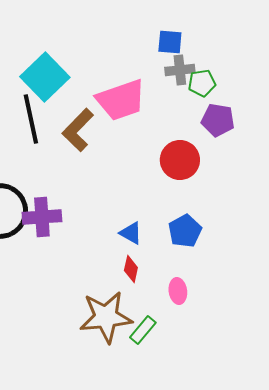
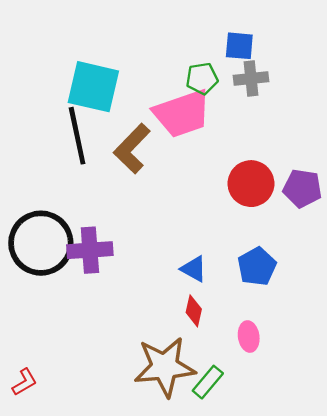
cyan square: (45, 77) -> (93, 87), turned -33
green pentagon: (202, 83) -> (202, 79), moved
purple pentagon: (218, 120) -> (302, 188), moved

